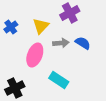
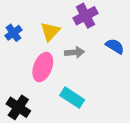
blue semicircle: (83, 43) -> (115, 46), moved
black cross: (15, 88) -> (18, 107), turned -30

